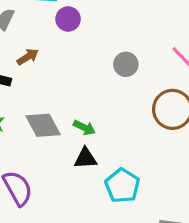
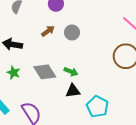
brown arrow: (28, 57) -> (48, 31), moved
gray circle: (126, 64) -> (72, 32), moved

